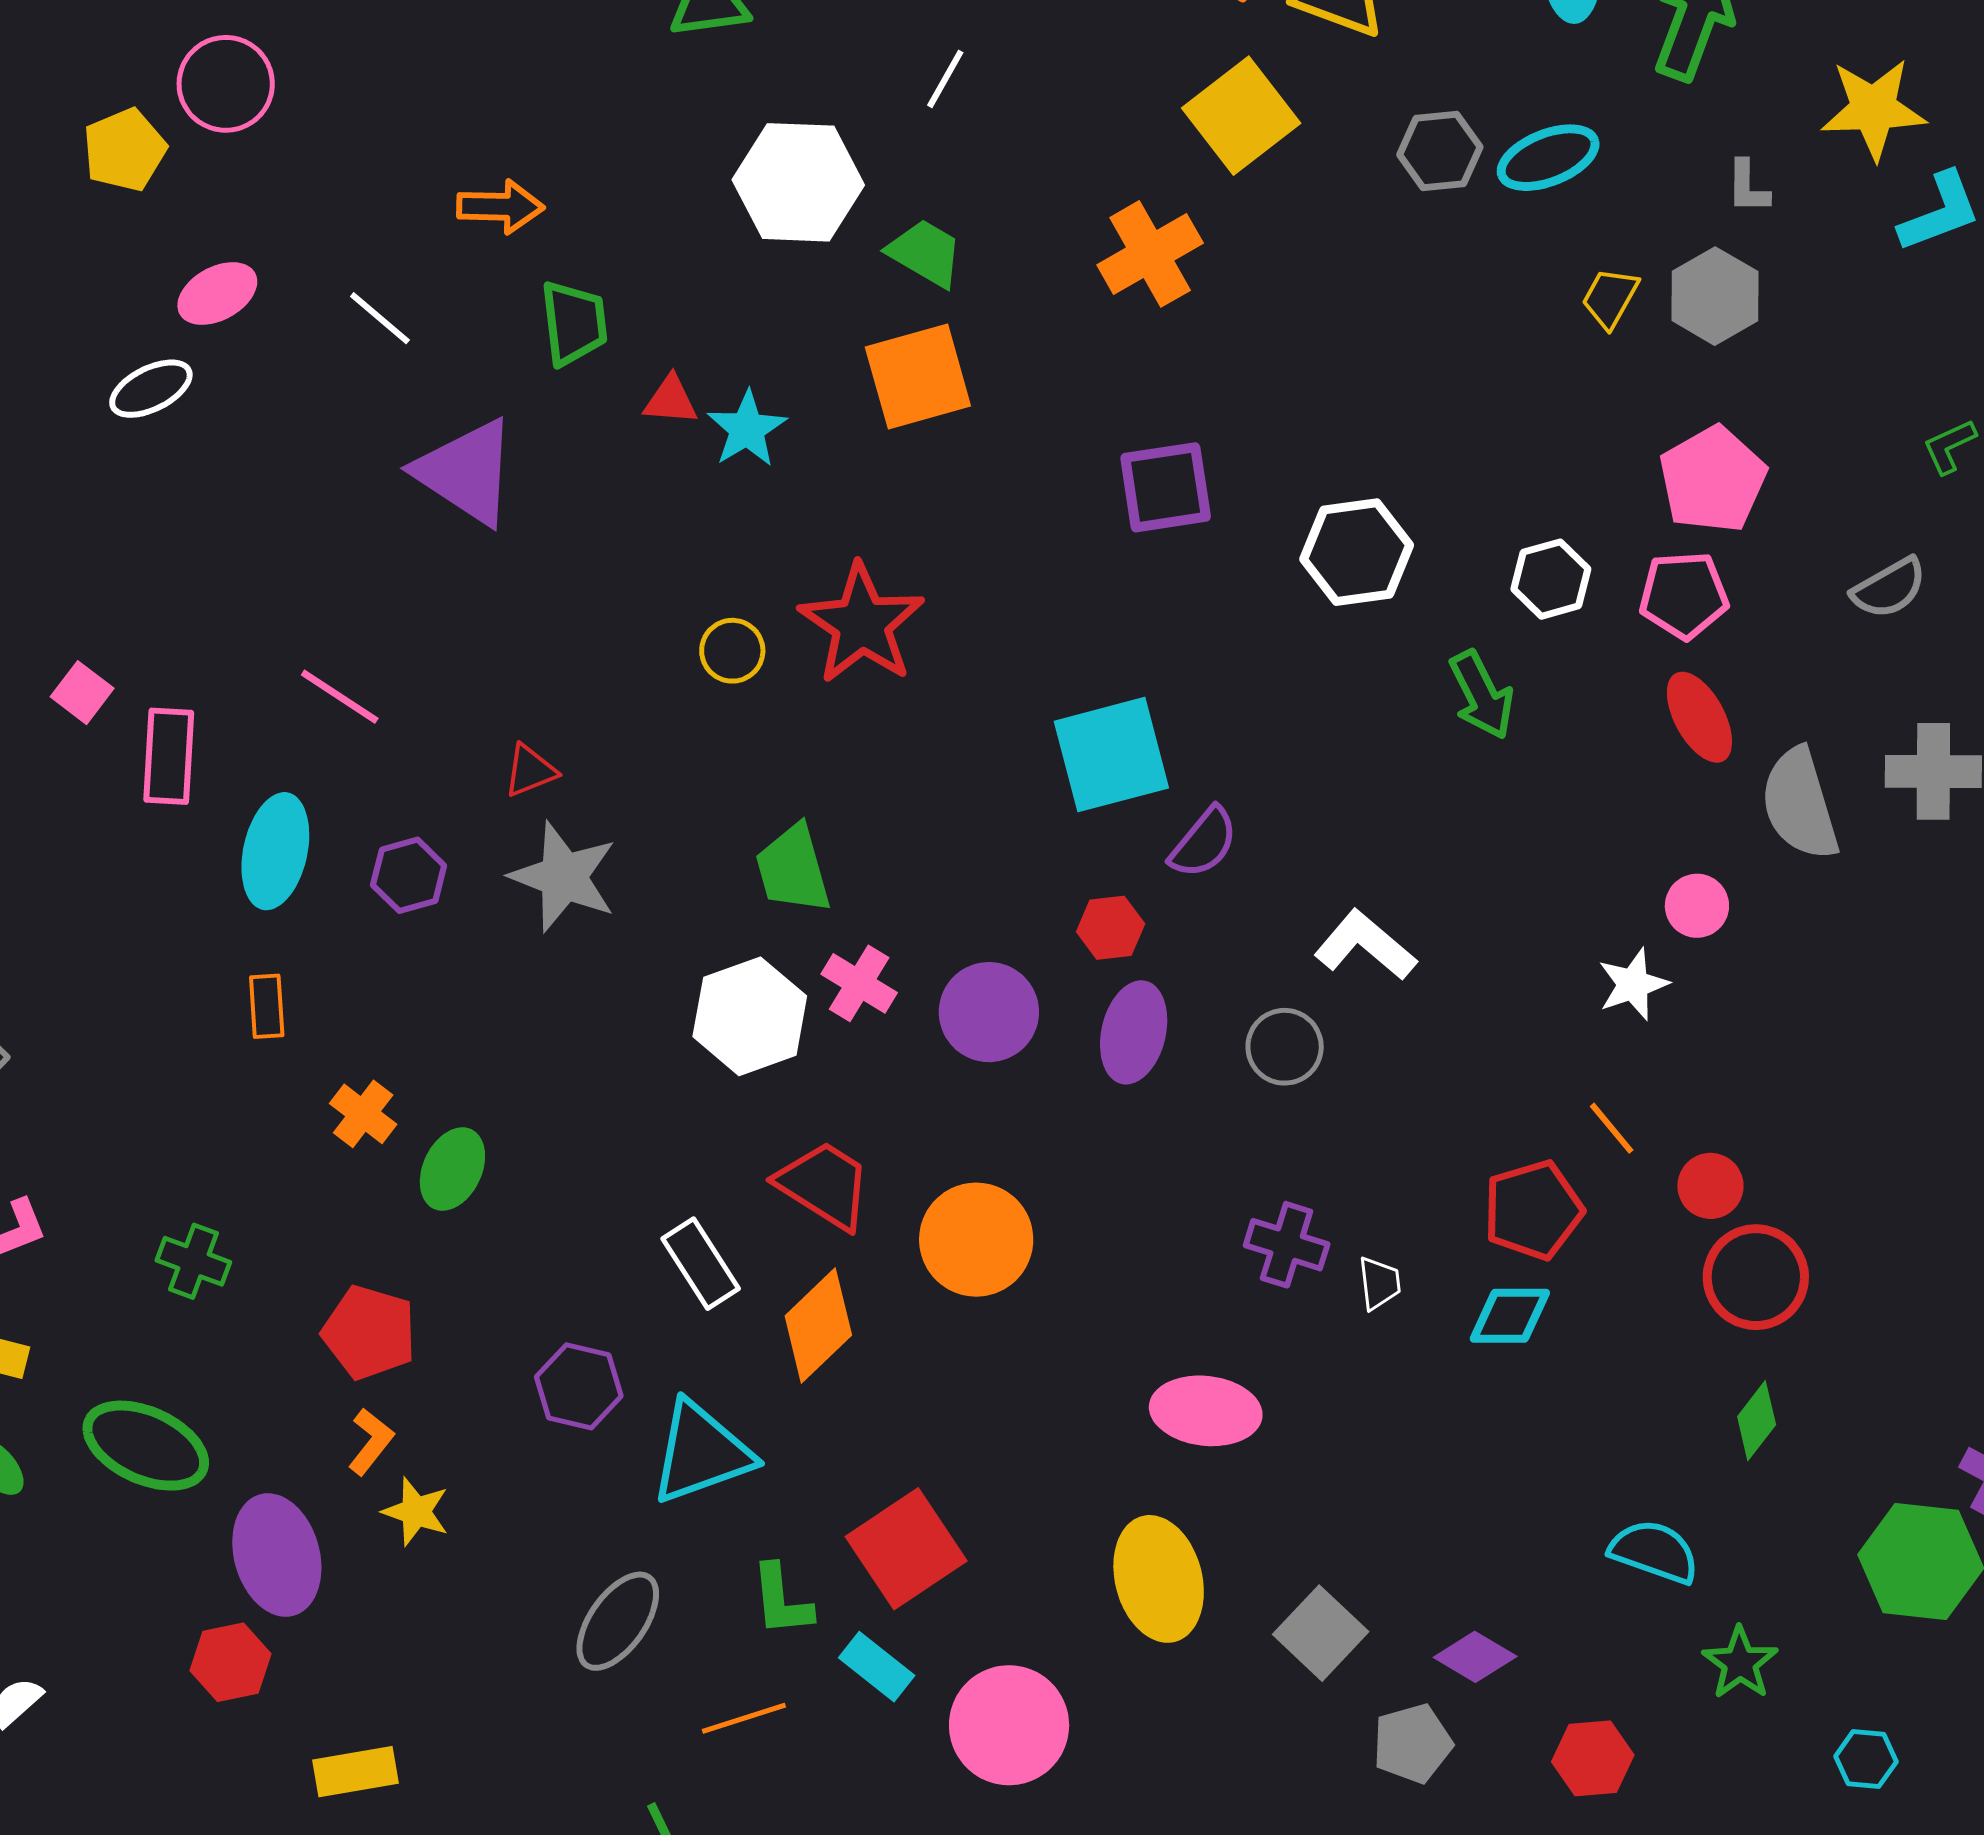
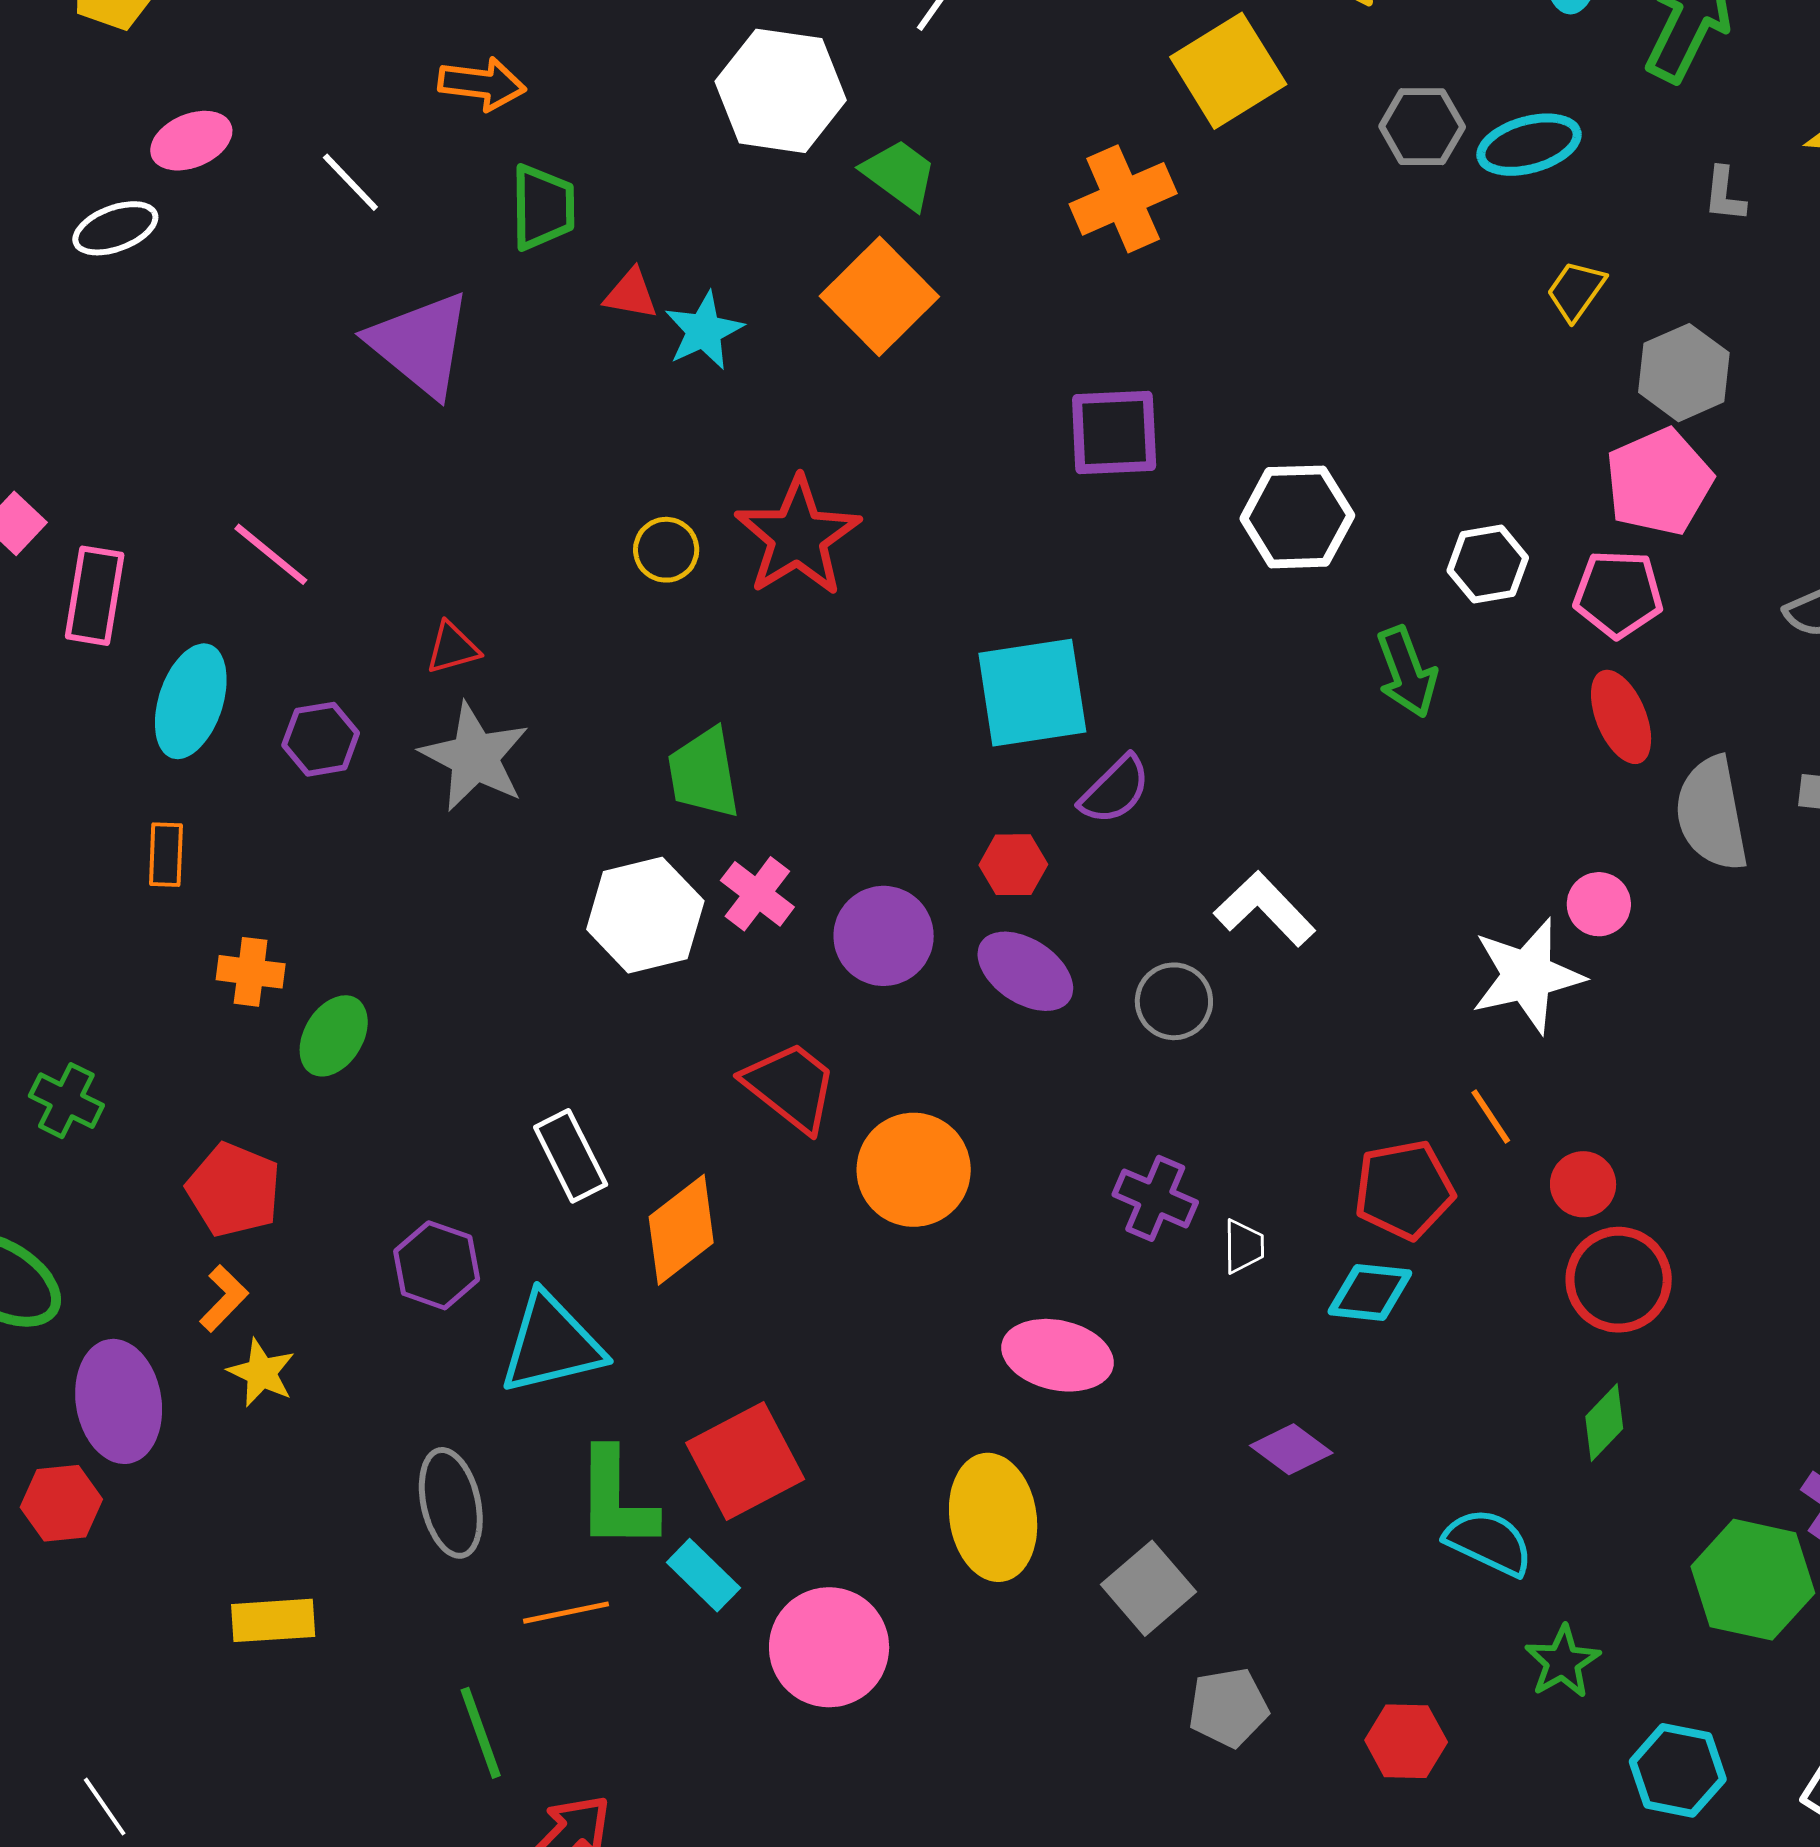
gray hexagon: (1715, 296) -> (1684, 373), moved
orange square: (918, 376) -> (879, 296), turned -35
white star: (1633, 984) -> (1527, 976), size x1.6
purple ellipse: (1134, 1032) -> (1025, 971), turned -76
orange cross: (363, 1114) -> (251, 972), turned -36
red trapezoid: (824, 1185) -> (791, 1086), moved
orange circle: (976, 1240) -> (914, 1170), moved
green L-shape: (781, 1600) -> (616, 1499), size x1.4
gray ellipse: (618, 1621) -> (451, 1503), turned -54
purple diamond: (1475, 1657) -> (1291, 1449), moved
cyan hexagon: (1866, 1759) -> (1678, 1770), size x1.5
yellow rectangle: (356, 1772) -> (273, 1620), moved

